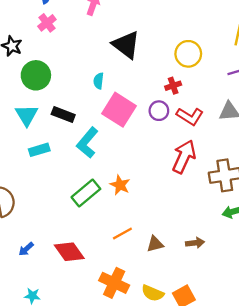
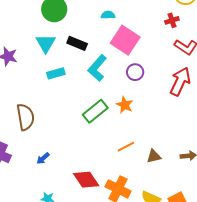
cyan semicircle: (99, 81) -> (108, 15), turned 80
purple circle: (159, 111) -> (135, 72), moved
red diamond: (69, 252) -> (86, 180), moved

